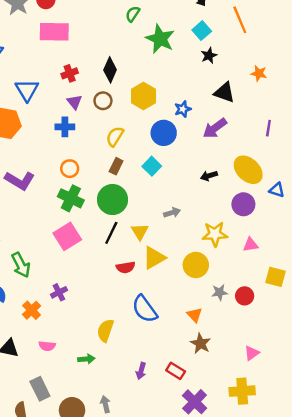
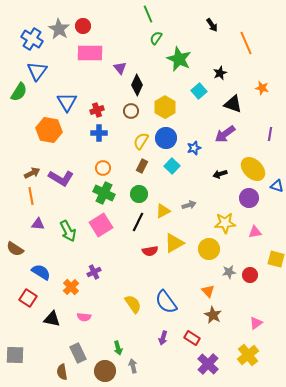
cyan square: (202, 31) -> (199, 91), moved
red cross: (70, 73) -> (97, 110), moved
purple triangle: (74, 102) -> (120, 68), moved
blue star: (183, 109) -> (194, 148), moved
blue circle: (164, 133) -> (166, 138), moved
green circle: (112, 200) -> (139, 194), size x0.7
yellow triangle: (140, 232) -> (163, 211), moved, turned 35
green arrow: (21, 265) -> (68, 231), moved
blue semicircle: (145, 309) -> (166, 302), moved
yellow semicircle: (105, 330) -> (133, 304), turned 126
green arrow: (86, 359) -> (118, 348), moved, turned 80
yellow cross: (242, 391) -> (248, 355), turned -35

